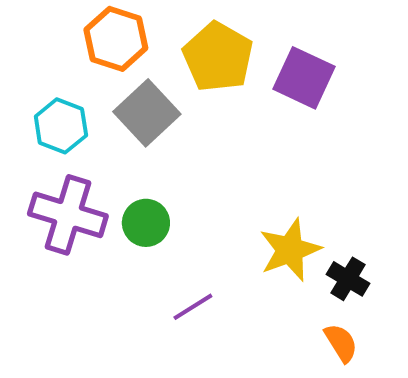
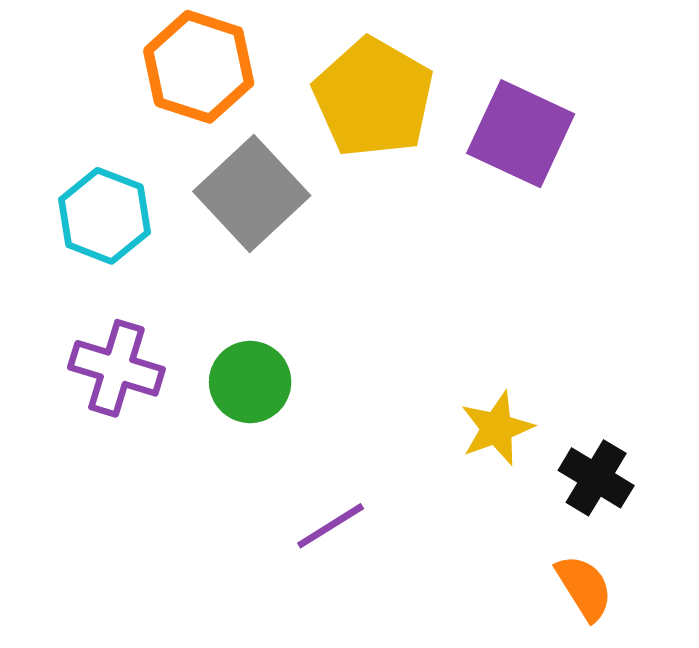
purple cross: (68, 215) -> (116, 368), size x0.7
yellow star: (290, 250) -> (497, 428), size x0.7

